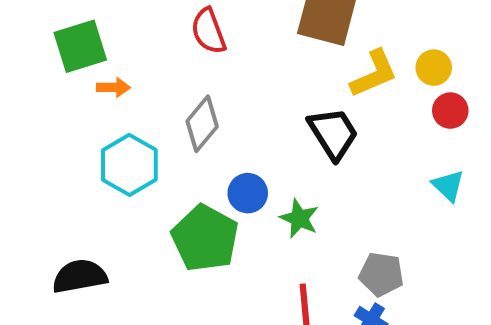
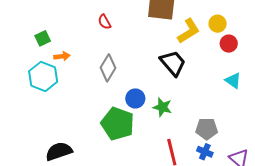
red semicircle: (209, 31) -> (104, 22), size x0.7
green square: (80, 46) -> (43, 38), size x0.6
cyan hexagon: (129, 165) -> (43, 76), moved

